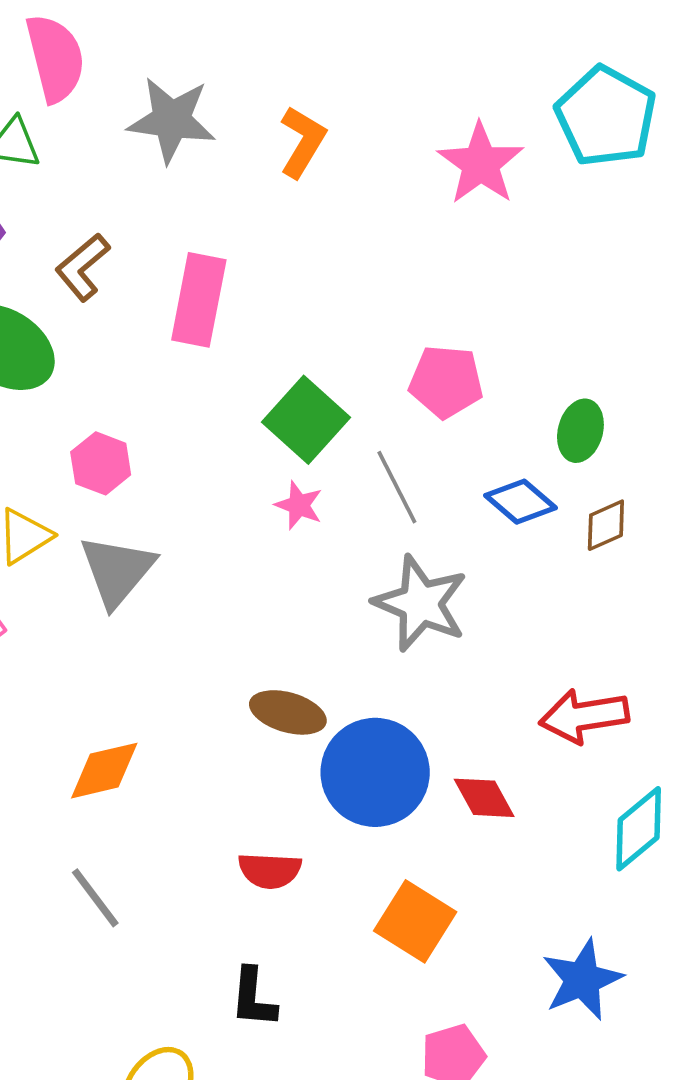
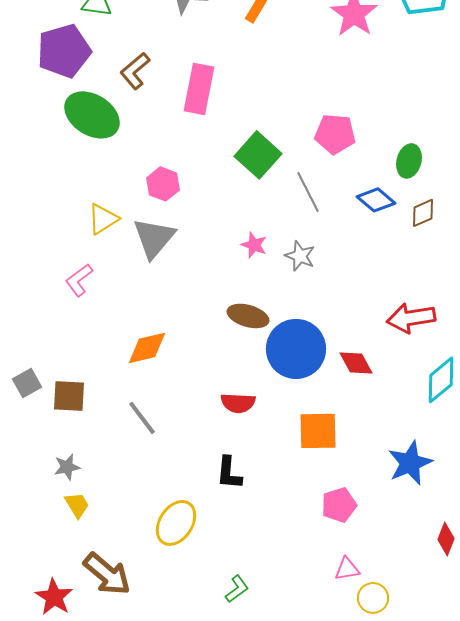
pink hexagon: (101, 463) -> (163, 184), moved
pink star: (299, 505) -> (254, 245), moved
gray star: (421, 603) -> (300, 256), moved, size x0.6
orange square: (415, 921) -> (318, 431), turned -33

